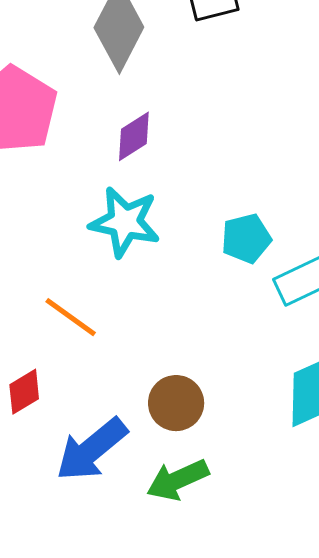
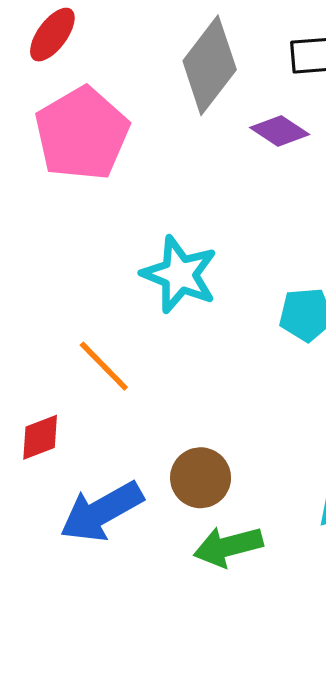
purple diamond: (134, 136) -> (280, 131), moved, turned 56
green arrow: (178, 480) -> (228, 546), moved

